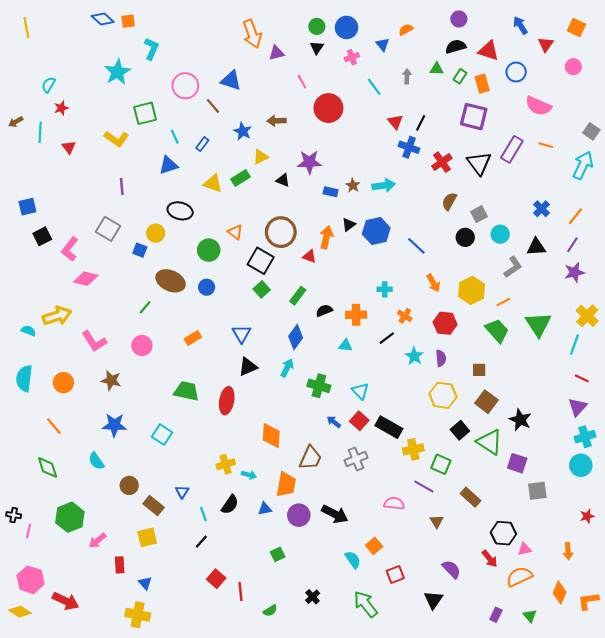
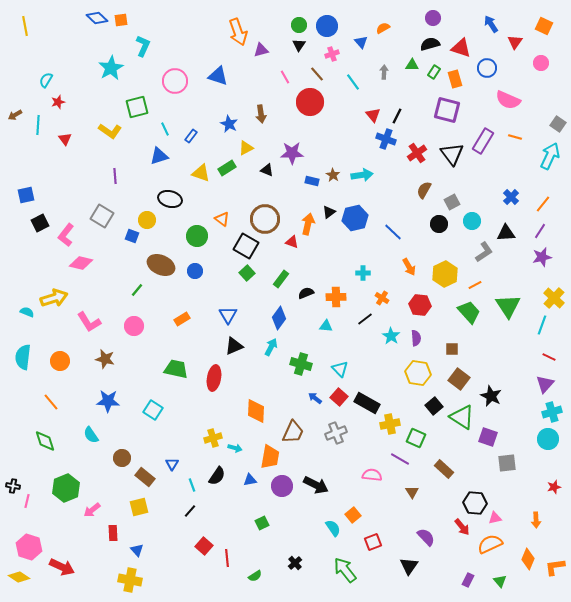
brown line: (213, 106) -> (317, 74), moved
brown arrow: (277, 121) -> (261, 114), turned -96

